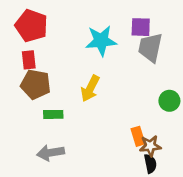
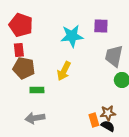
gray trapezoid: (150, 48) -> (114, 56), moved
orange rectangle: (138, 136) -> (94, 120), moved
black semicircle: (150, 164) -> (108, 126), turned -48

